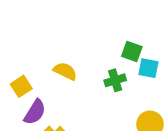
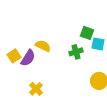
purple semicircle: (35, 112) -> (28, 58), moved

